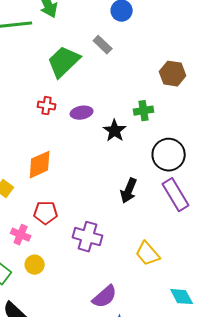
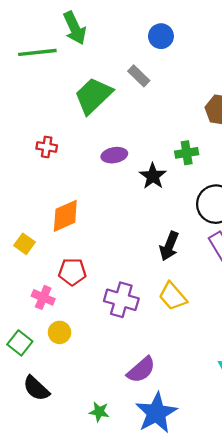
red cross: (47, 106) -> (47, 147), moved
yellow trapezoid: (148, 254) -> (173, 296), moved

